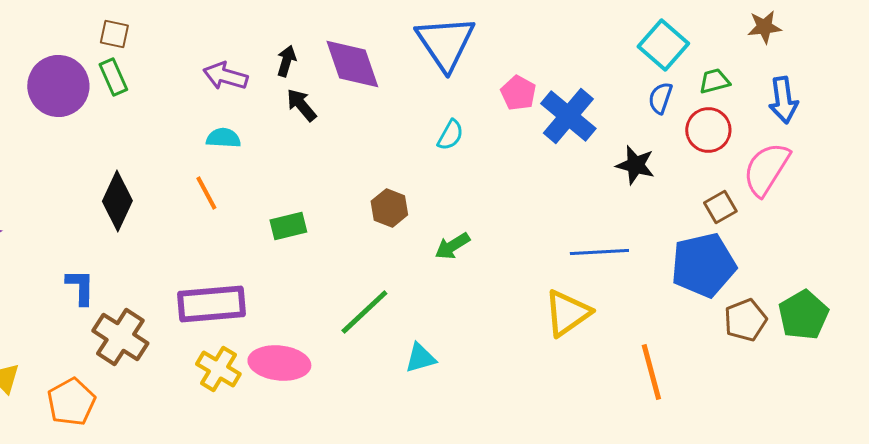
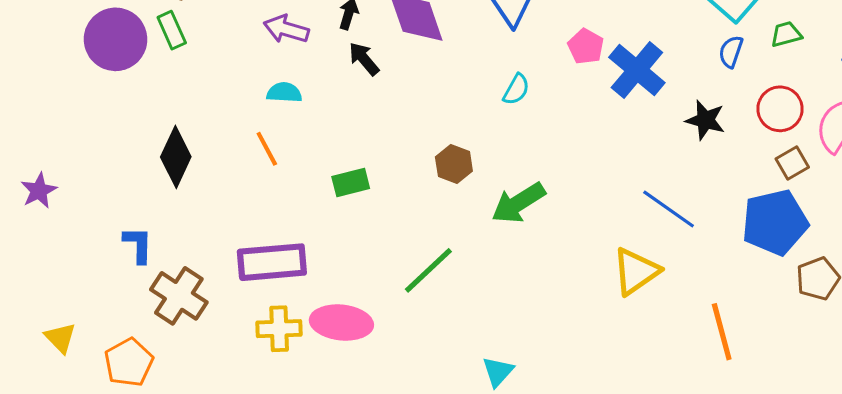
red circle: (708, 130) -> (780, 109), moved
green arrow: (452, 246) -> (518, 203), size x1.5
blue line: (599, 252) -> (669, 209), turned 38
cyan triangle: (420, 358) -> (498, 372), moved, turned -32
yellow cross: (218, 369) -> (279, 329), turned -33

